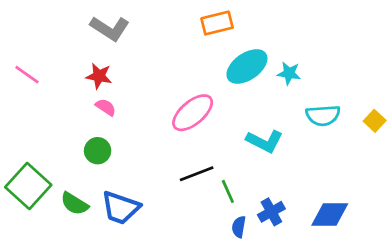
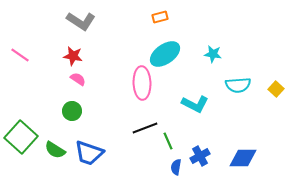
orange rectangle: (217, 23) -> (160, 17), size x0.7
cyan ellipse: (247, 66) -> (165, 54), moved
pink ellipse: (193, 113) -> (142, 83), turned -52

